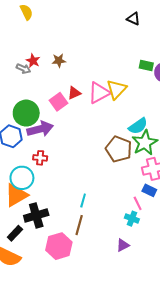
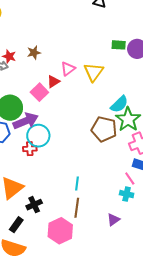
pink triangle: (99, 93) -> (68, 69), moved, size x0.7
cyan circle: (22, 178) -> (38, 136), moved
black cross: (36, 215) -> (34, 205), size x0.7
purple triangle: (123, 245) -> (113, 220), moved

